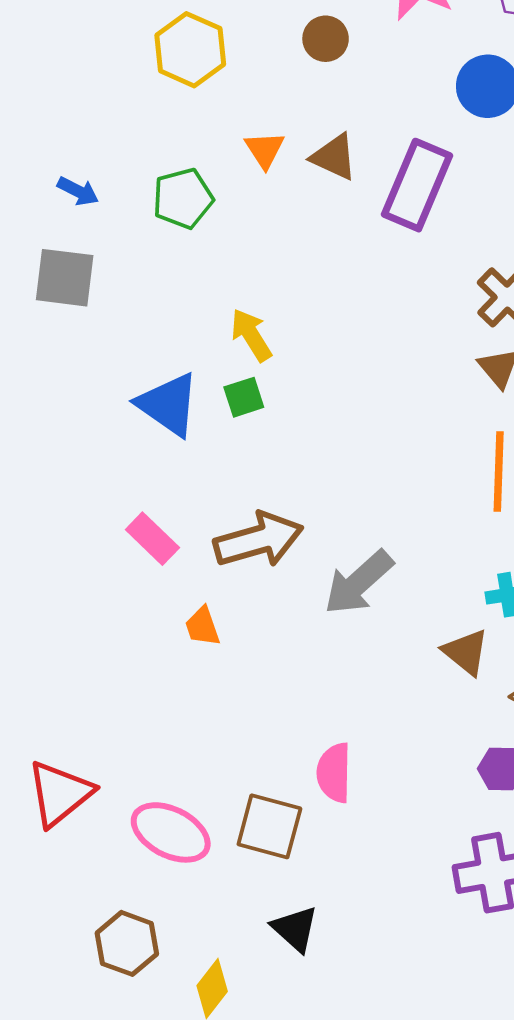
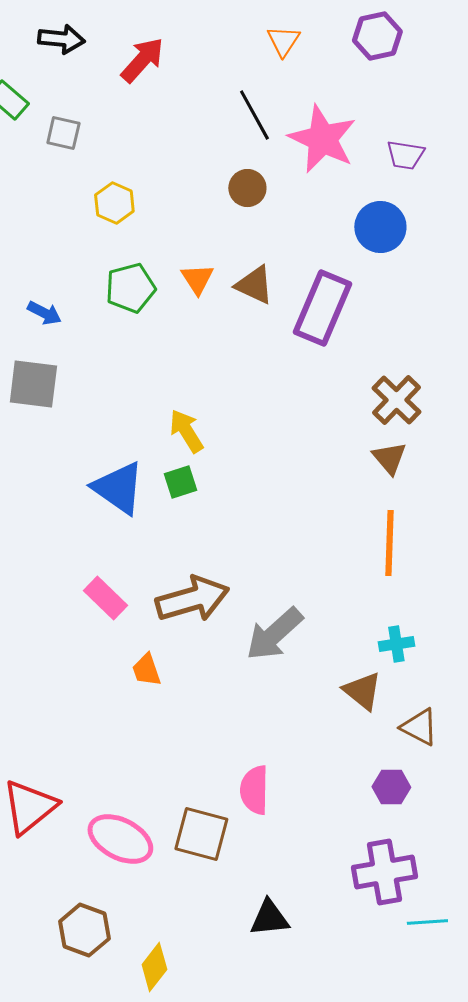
yellow hexagon: (190, 50) -> (114, 203), moved, size x0.7
green pentagon: (183, 198) -> (130, 288), moved
black triangle: (295, 929) -> (269, 918), moved, turned -48

